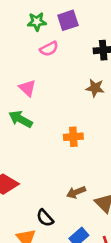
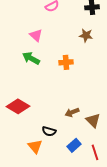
orange cross: (73, 137) -> (66, 62), moved
black semicircle: (45, 218) -> (49, 131), turned -32

